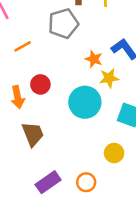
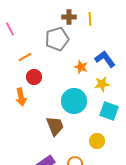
yellow star: (109, 78) -> (102, 84), moved
red circle: (40, 84) -> (34, 77), moved
brown trapezoid: (33, 134) -> (55, 126), moved

